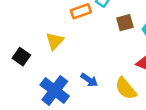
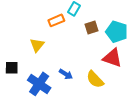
black square: (21, 57) -> (12, 68), moved, turned -32

